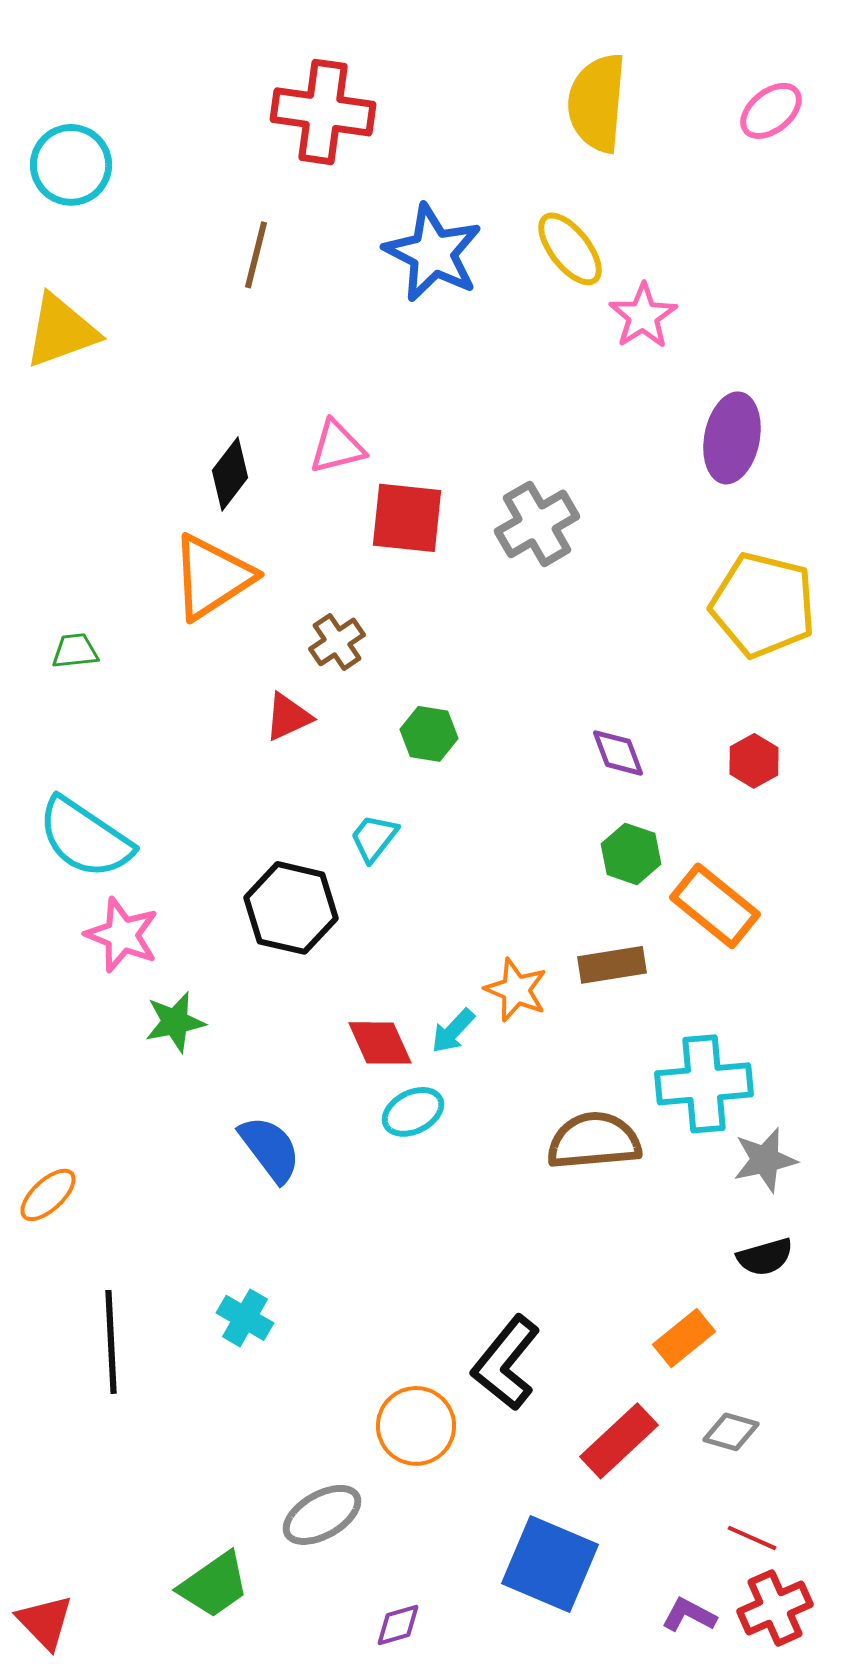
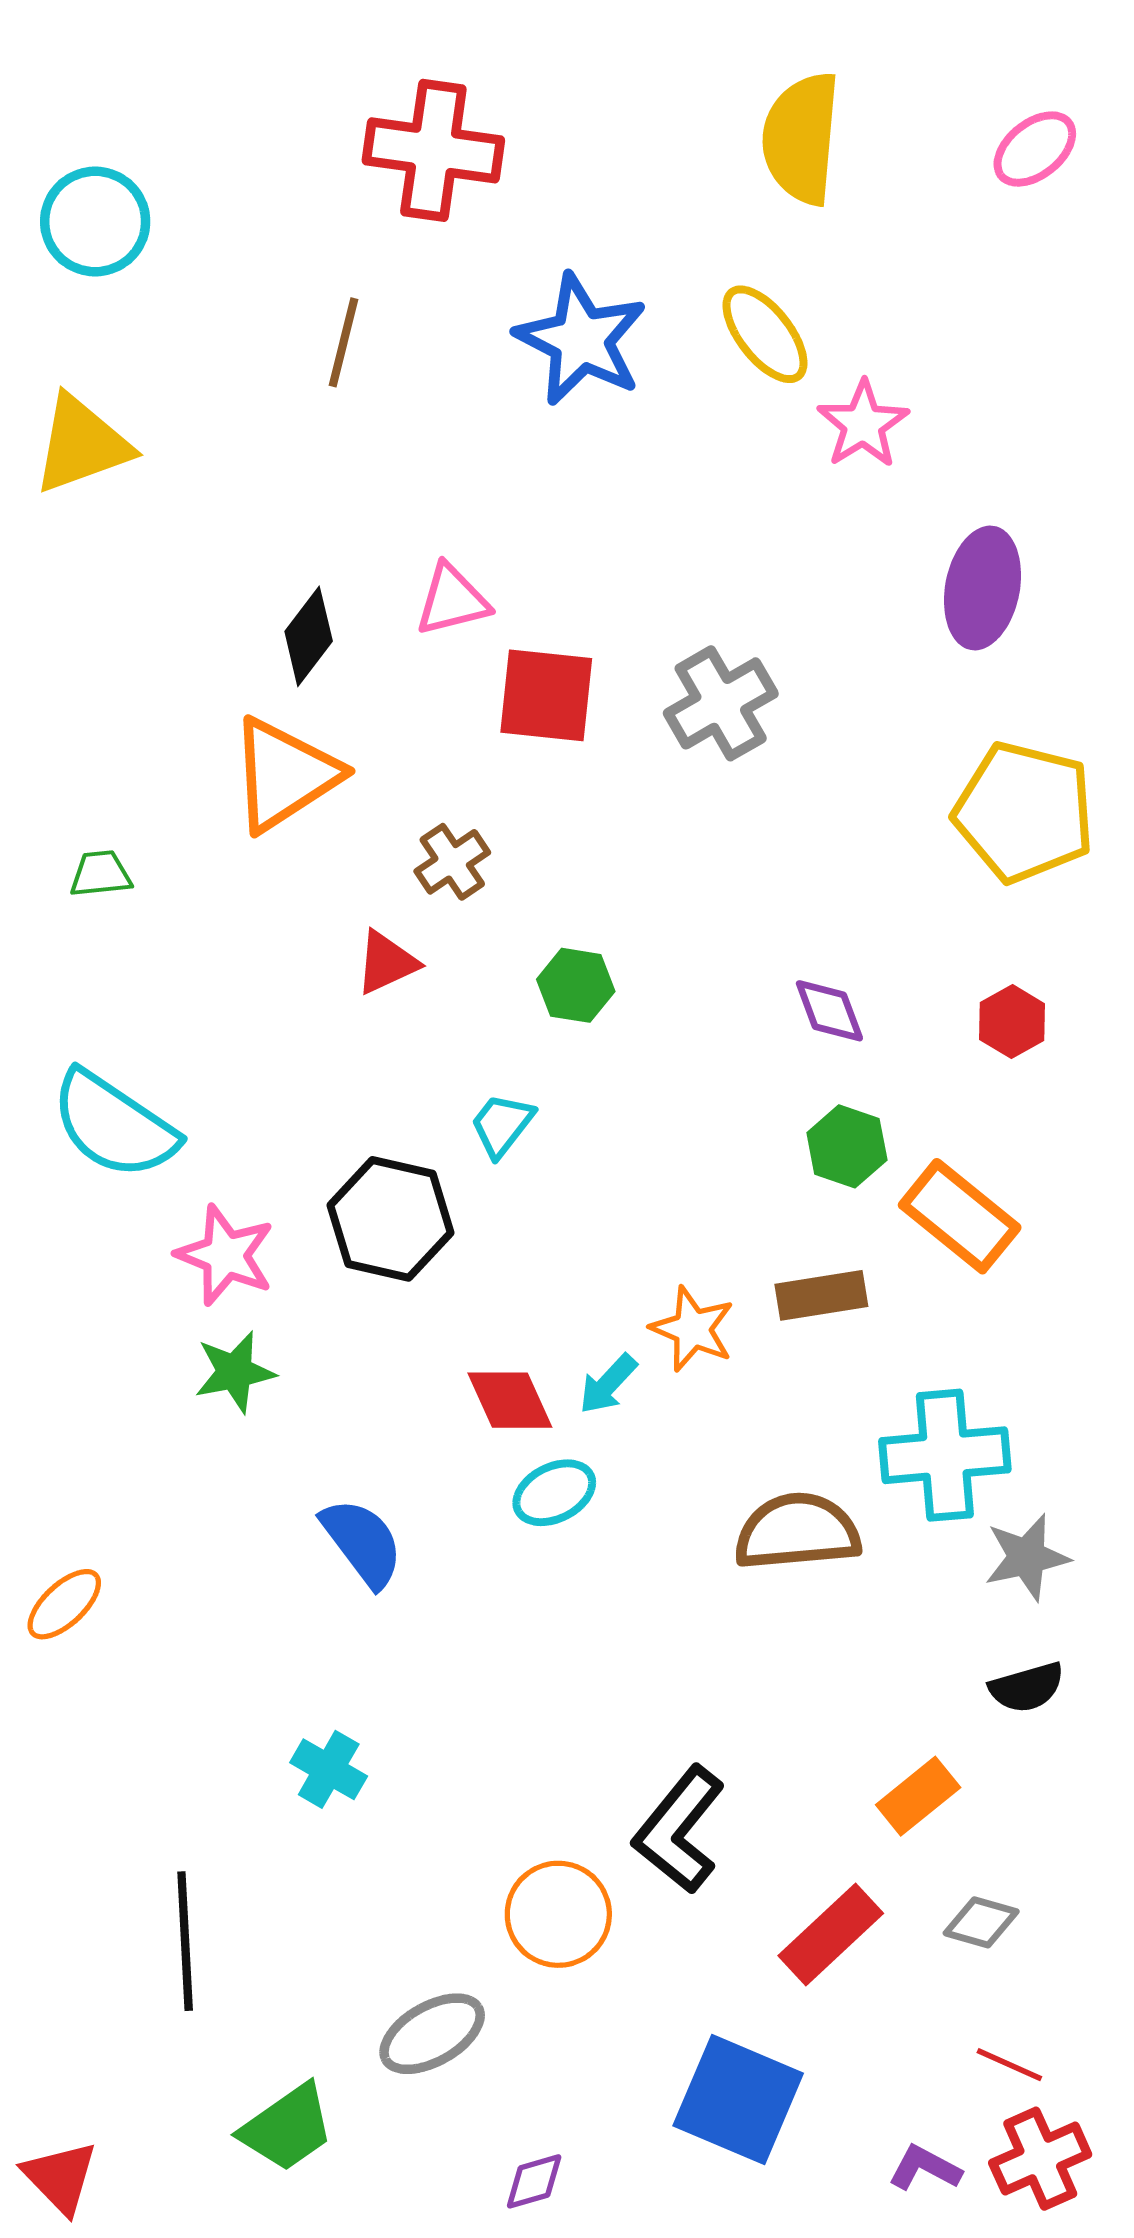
pink star: (122, 935) -> (225, 1255), moved
black line: (111, 1342) -> (185, 1941), moved

